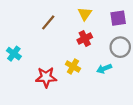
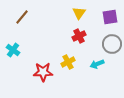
brown line: (48, 22) -> (22, 17), moved
yellow cross: (73, 66) -> (68, 62), turned 32

